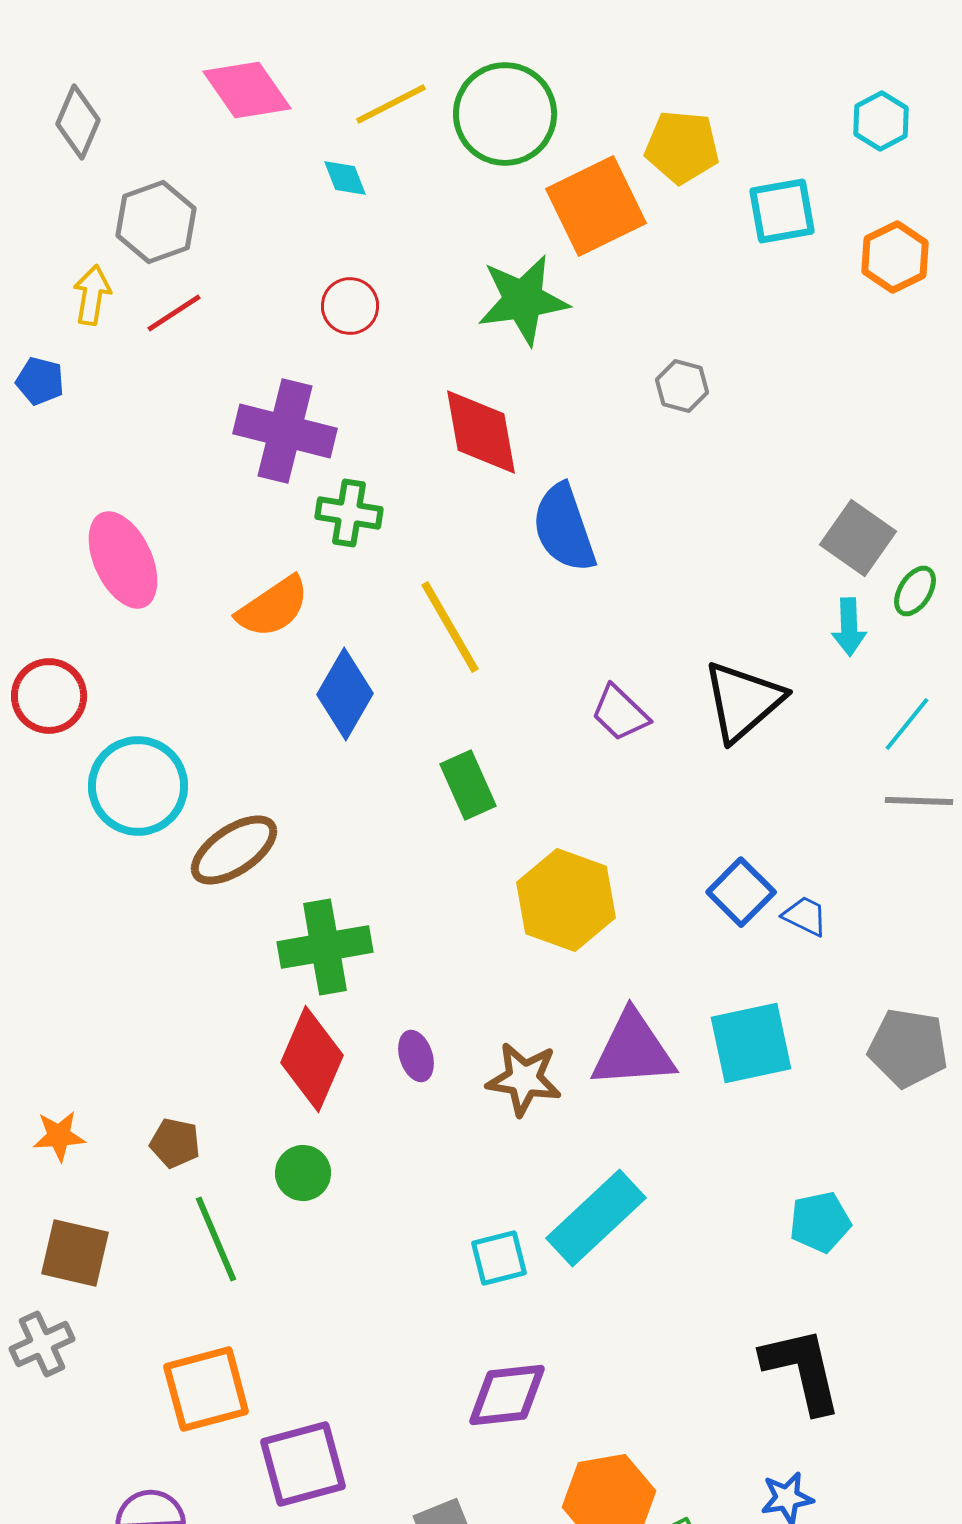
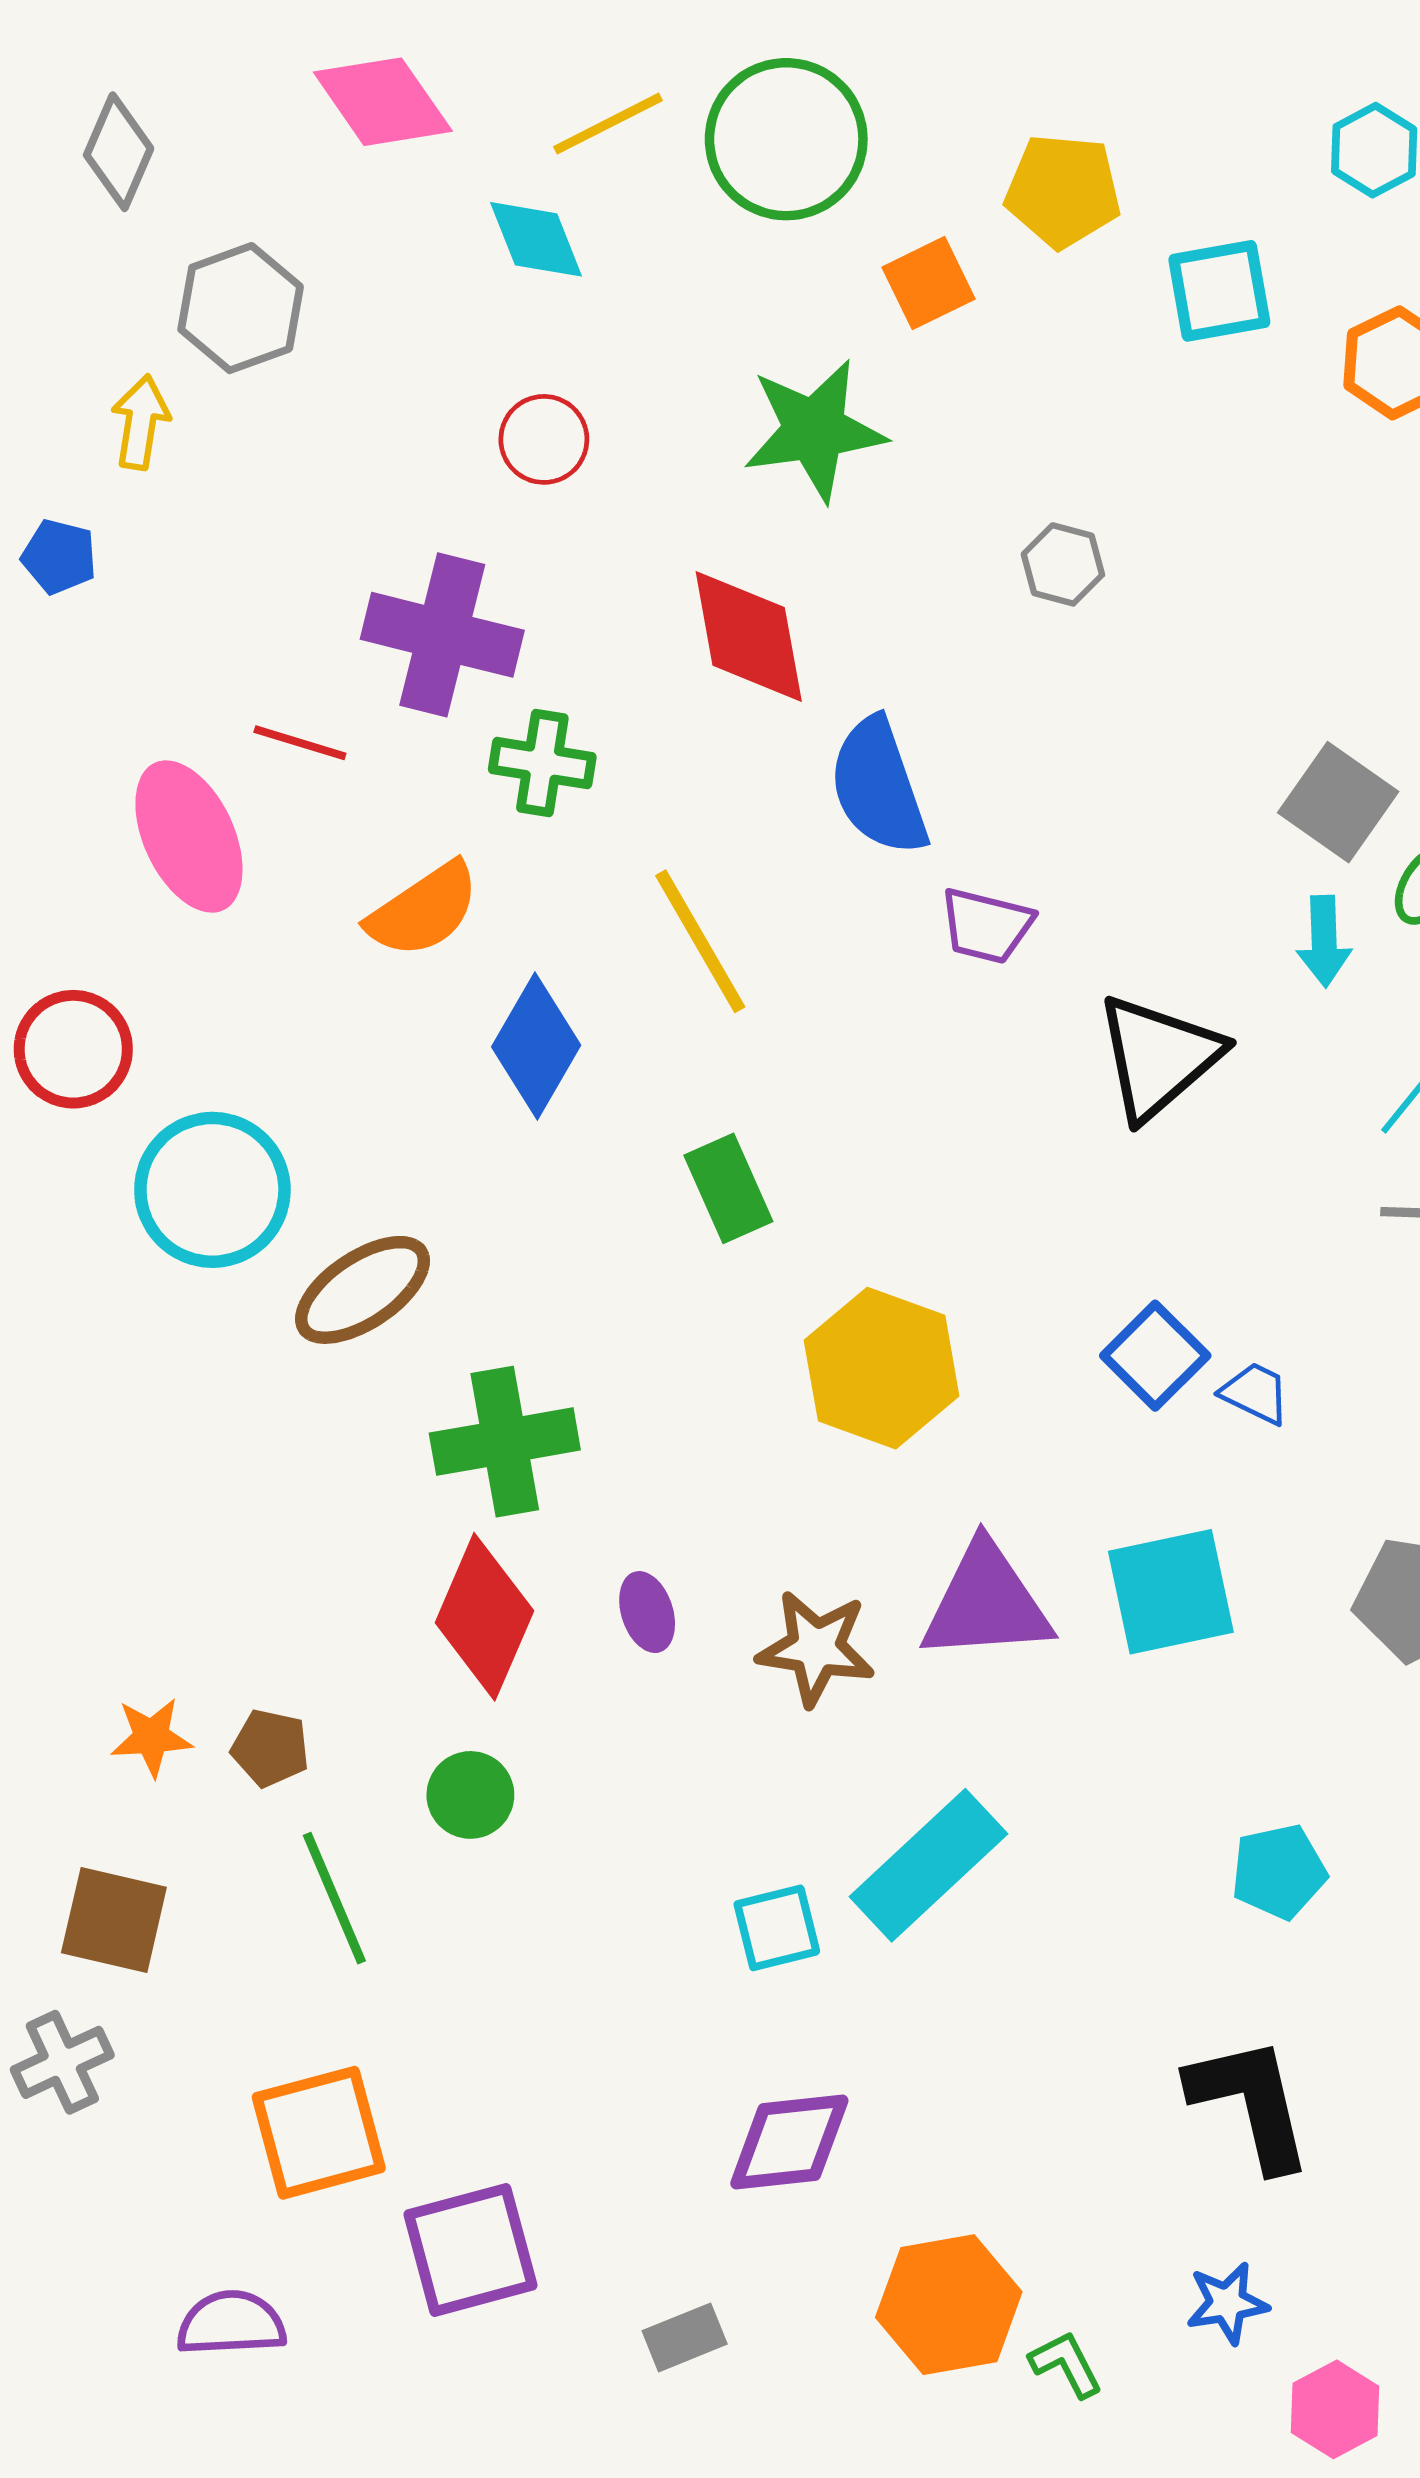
cyan diamond: (345, 178) -> (536, 239), size x1.4
orange square: (596, 206) -> (928, 283), size x0.6
red line: (174, 313) -> (300, 743), moved, turned 50
purple trapezoid: (620, 713) -> (986, 926), moved, turned -30
orange star: (59, 1136) -> (151, 1737), moved

